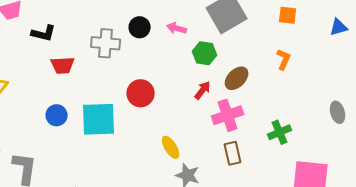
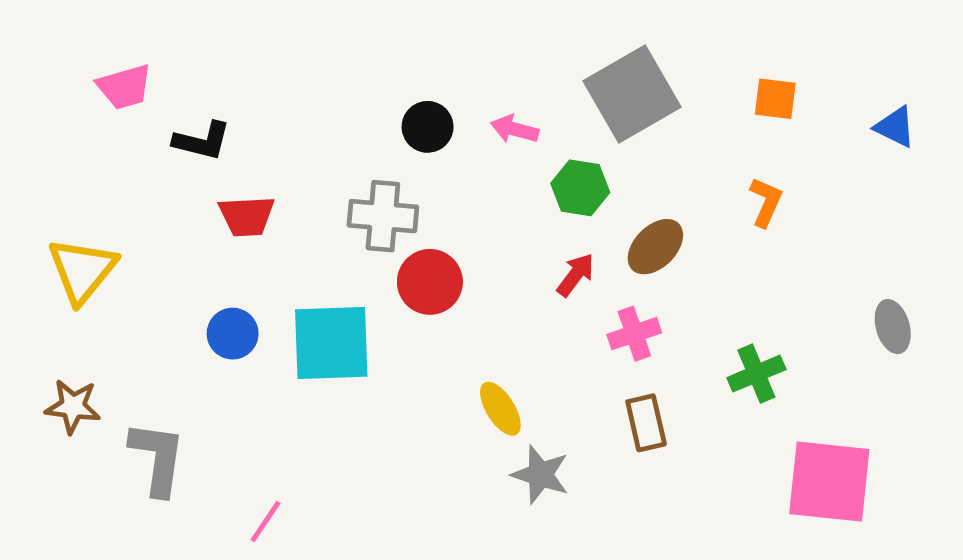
blue triangle: (339, 27) -> (895, 127), turned 42
gray cross: (106, 43) -> (383, 216), moved
pink cross: (228, 115) -> (634, 334), size x0.7

